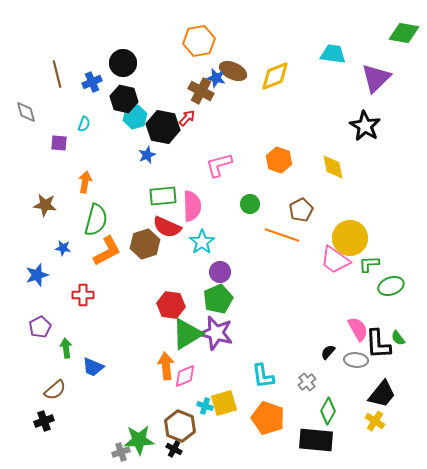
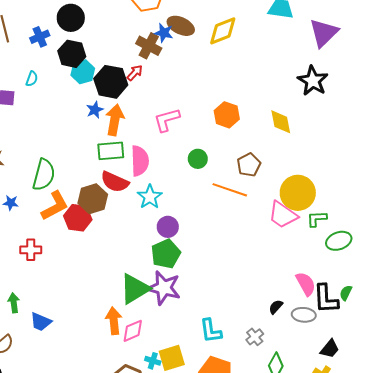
orange arrow: (85, 182) -> (115, 120), moved, size x1.4
red hexagon: (171, 305) -> (78, 218), moved
green semicircle: (398, 338) -> (346, 293), turned 63
black trapezoid: (382, 394) -> (330, 349), size x0.7

